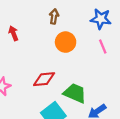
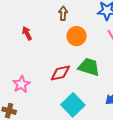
green trapezoid: (75, 93) -> (89, 67), moved

